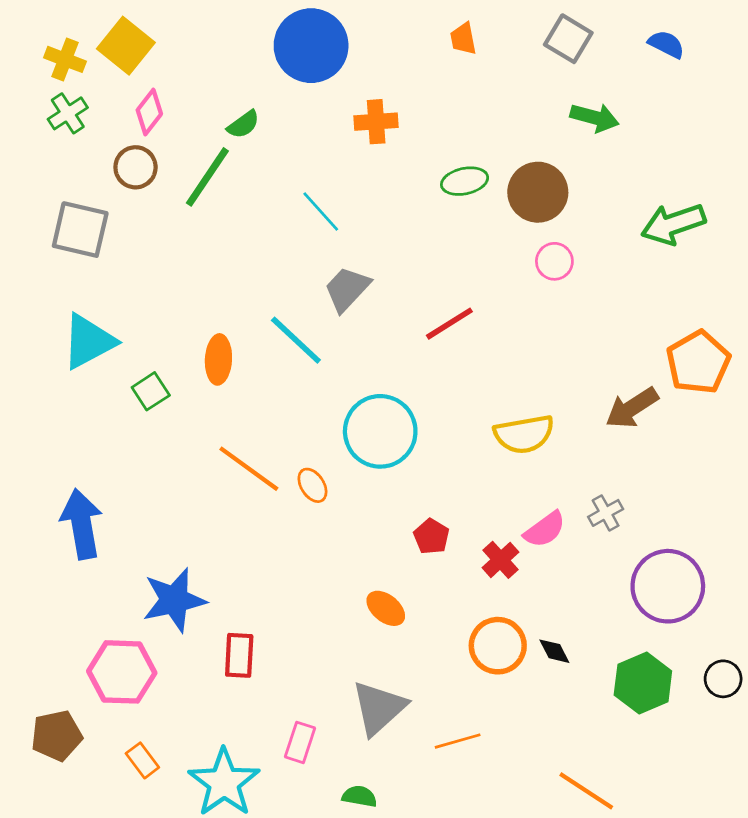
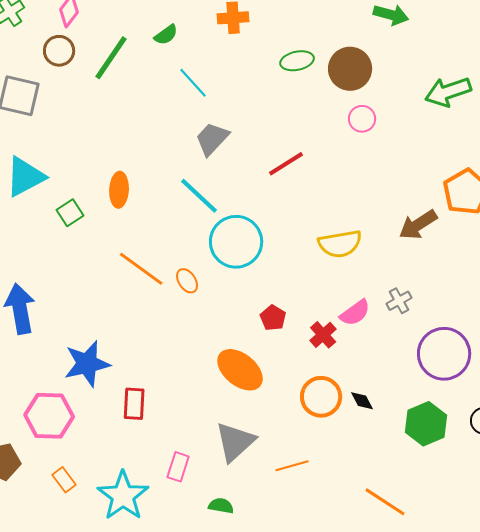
green semicircle: (243, 124) -> (166, 35), moved
cyan line: (296, 340) -> (199, 196), moved
orange ellipse: (386, 608) -> (240, 370), size x1.6

